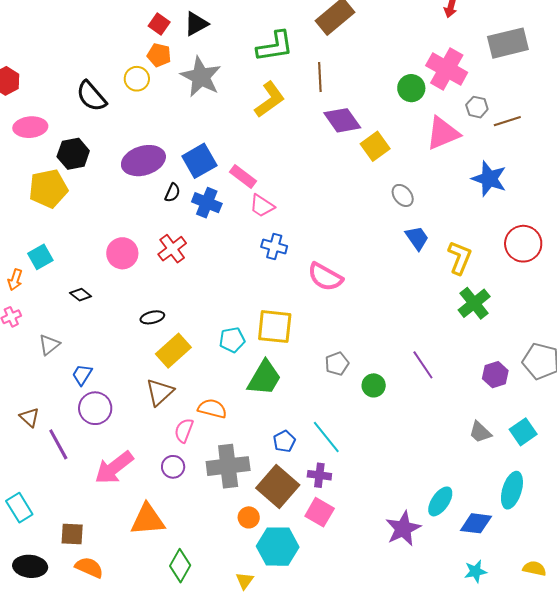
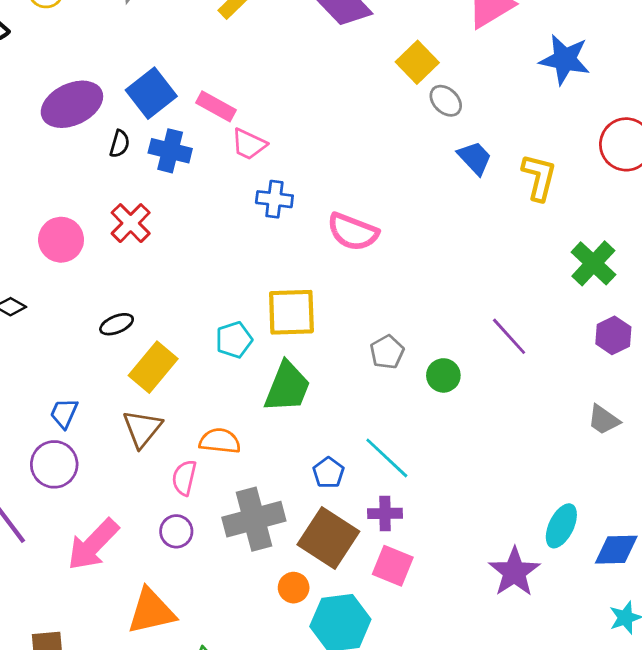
yellow square: (375, 146) -> (417, 62), moved
green cross: (474, 303) -> (593, 263), moved
blue trapezoid: (82, 375) -> (64, 413), moved

